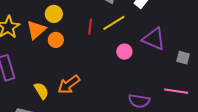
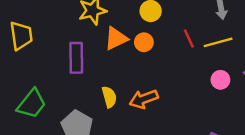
red line: (90, 27) -> (189, 38), turned -49
orange triangle: (36, 30) -> (116, 38), moved

